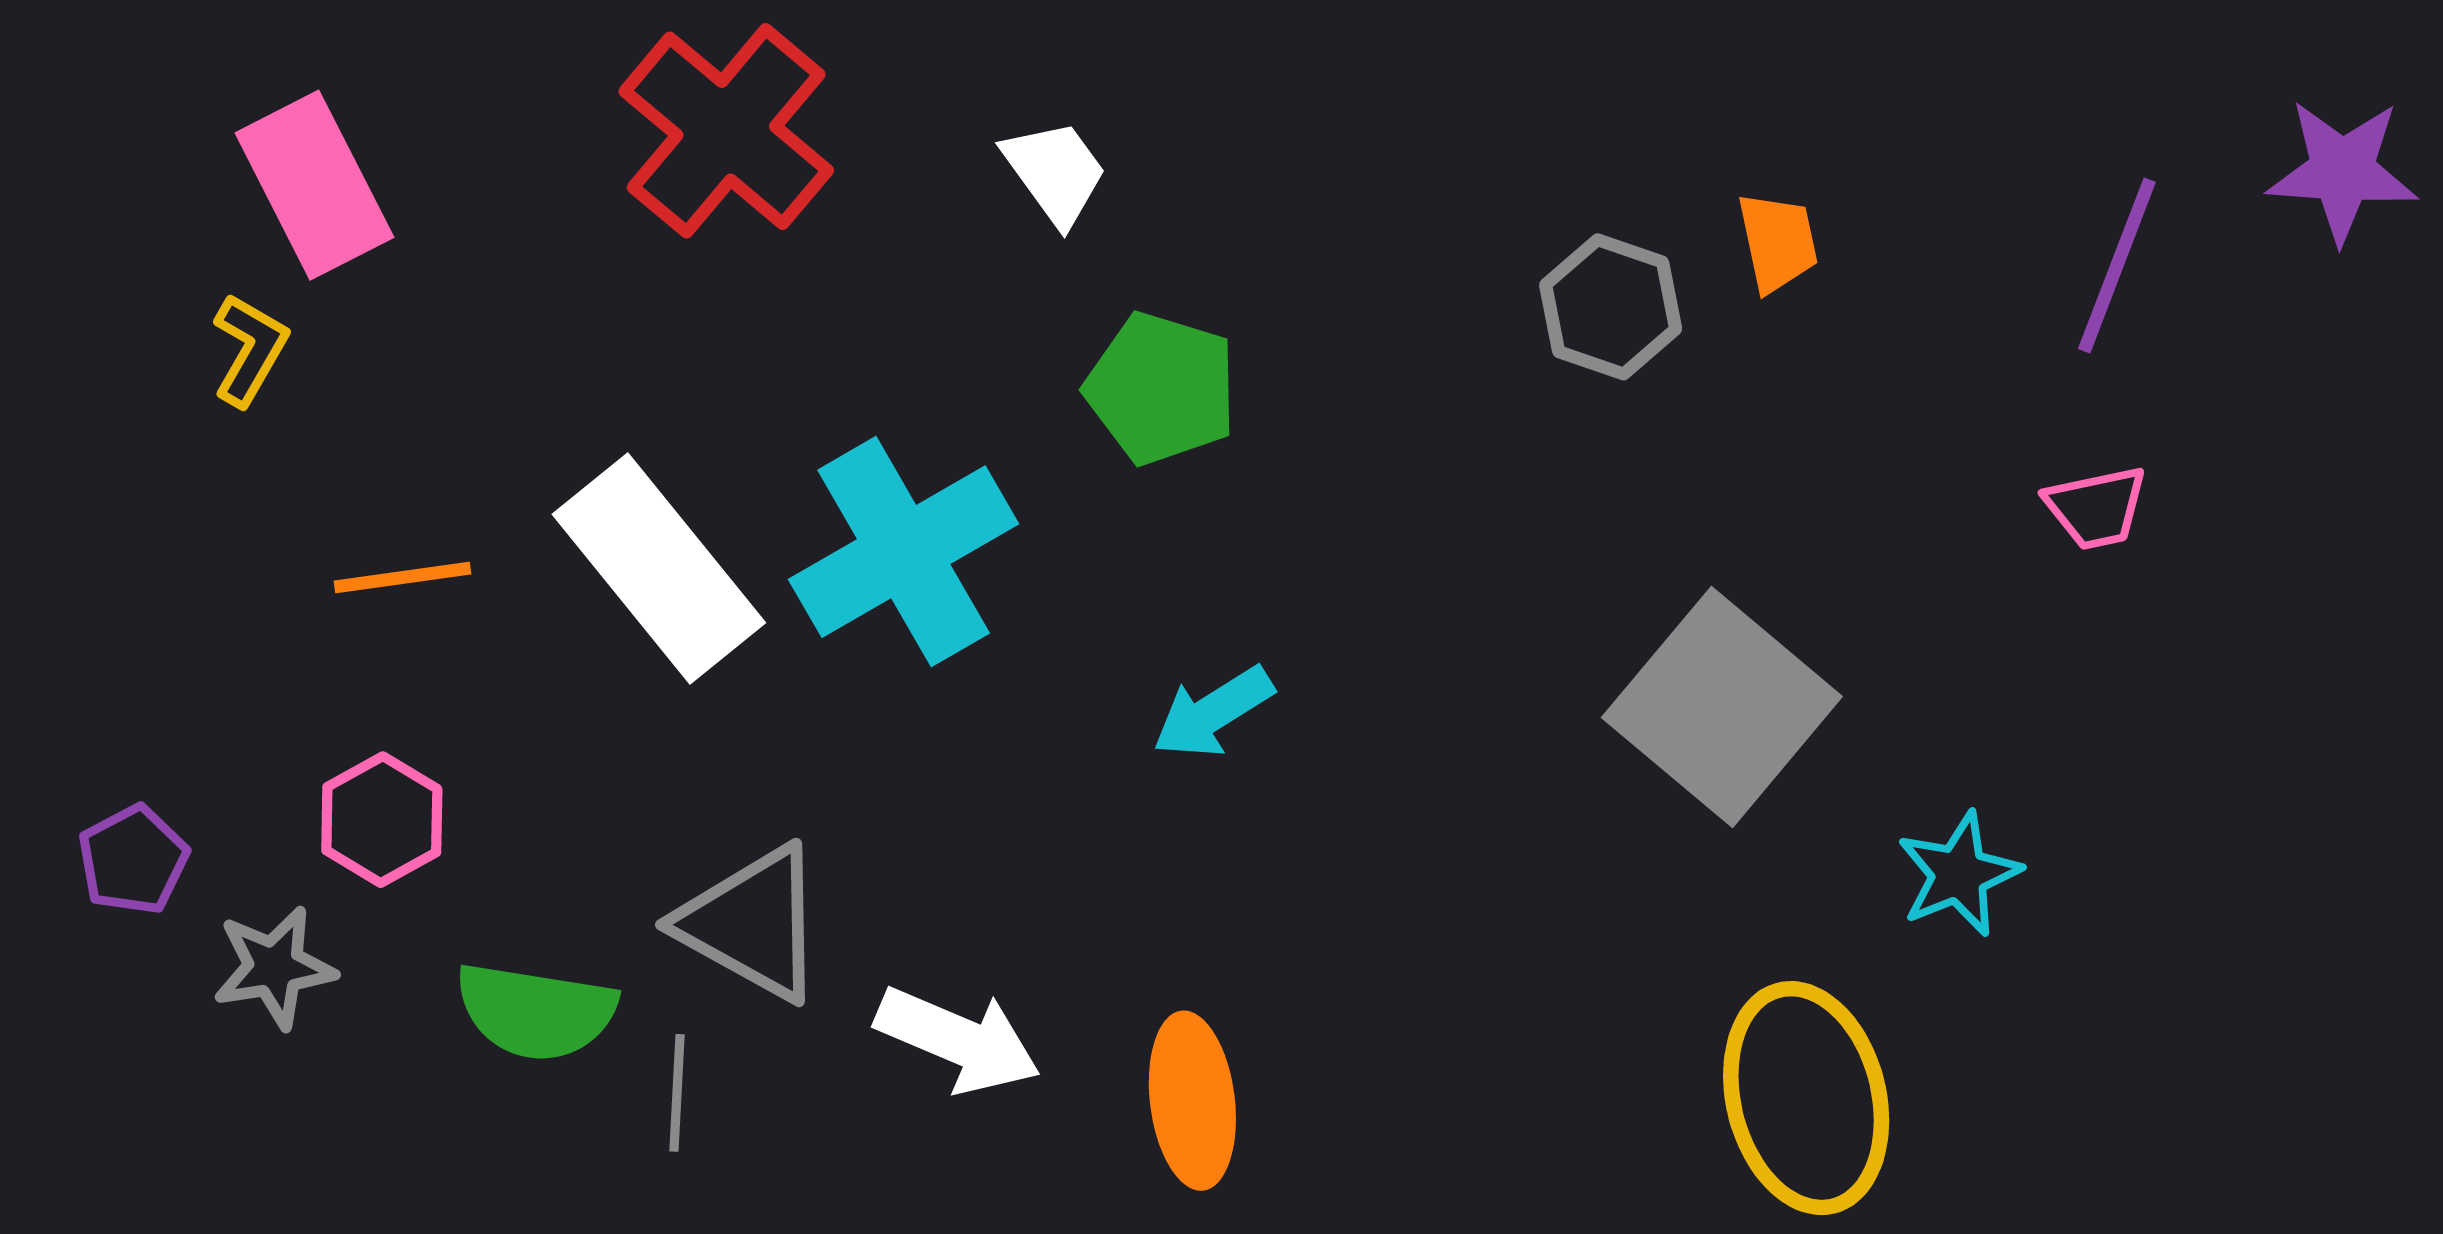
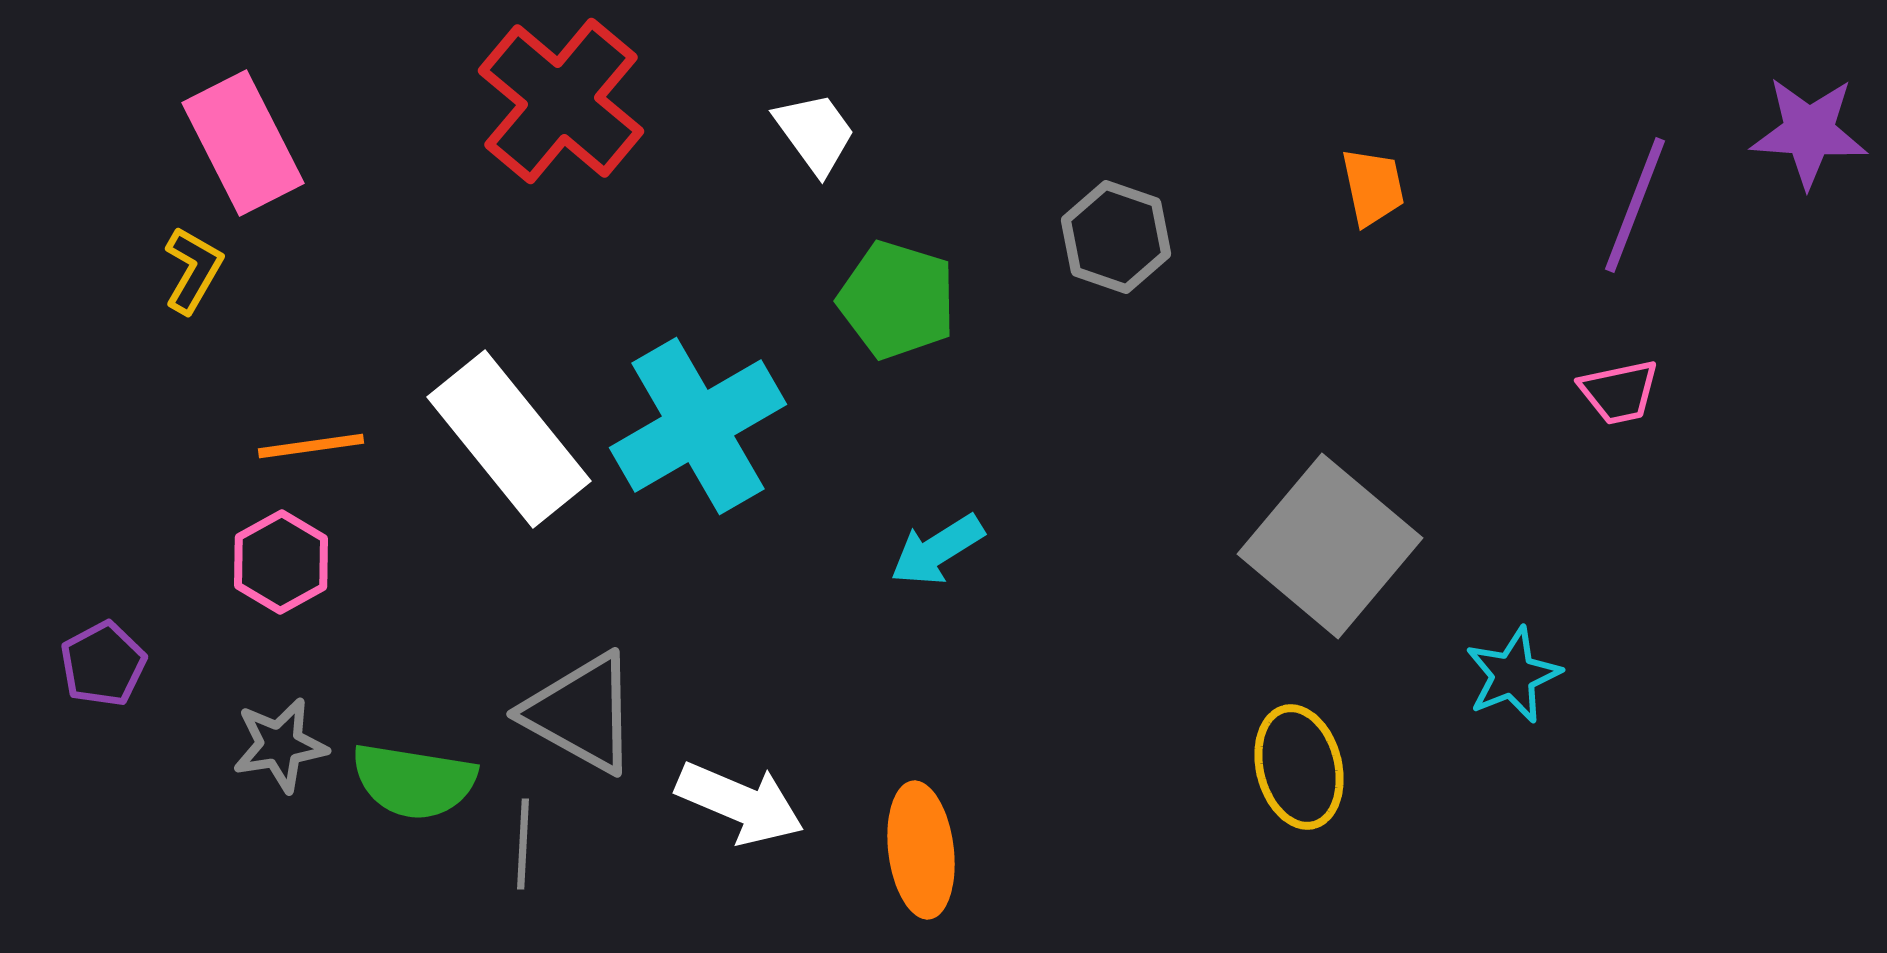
gray hexagon: (1611, 307) -> (1116, 237), moved
pink hexagon: (382, 820) -> (281, 562), moved
gray star: (274, 967) -> (280, 745), moved
yellow ellipse: (1806, 1098) -> (1299, 767), moved, size x0.7

